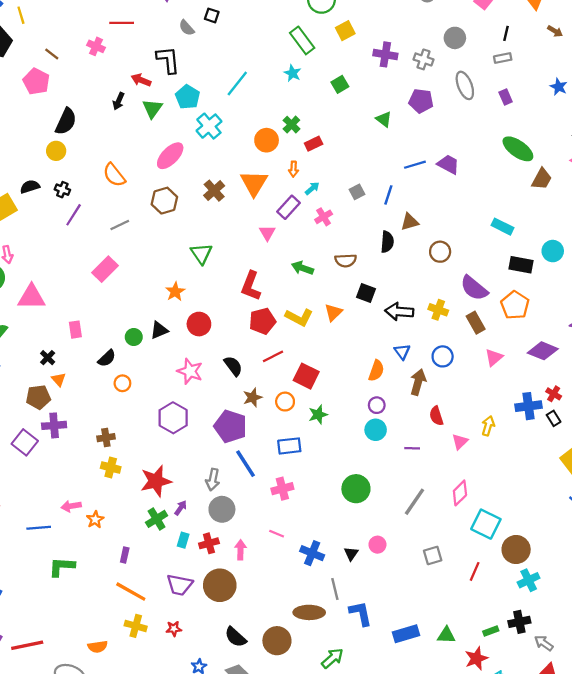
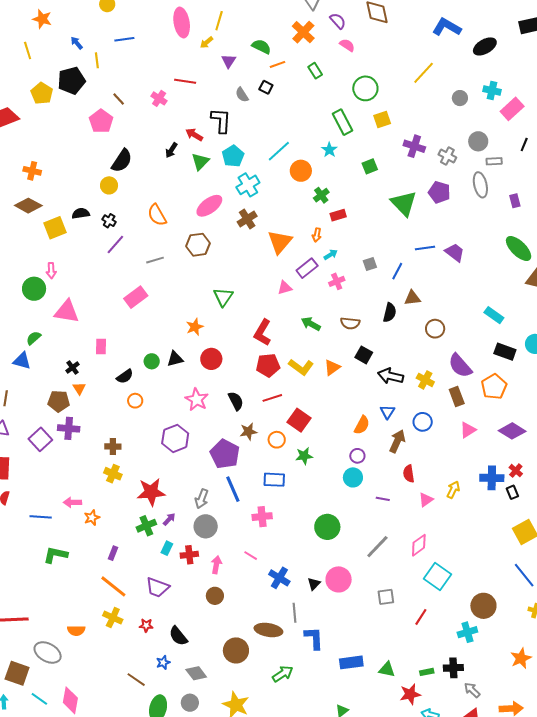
gray rectangle: (503, 58) -> (494, 161), moved
green triangle: (384, 119) -> (404, 203), size x1.8
orange circle: (267, 140) -> (301, 171), moved
brown cross: (214, 191) -> (247, 219), moved
pink triangle: (267, 233) -> (285, 288), turned 35
pink circle: (377, 545) -> (339, 579), size x1.6
brown circle: (516, 549) -> (483, 606), moved
brown circle: (220, 585) -> (215, 596), moved, size x0.6
black semicircle: (236, 637) -> (178, 636), moved

